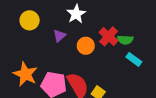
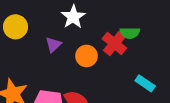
green semicircle: (125, 40) -> (130, 33), moved
cyan rectangle: (134, 59) -> (145, 83), moved

